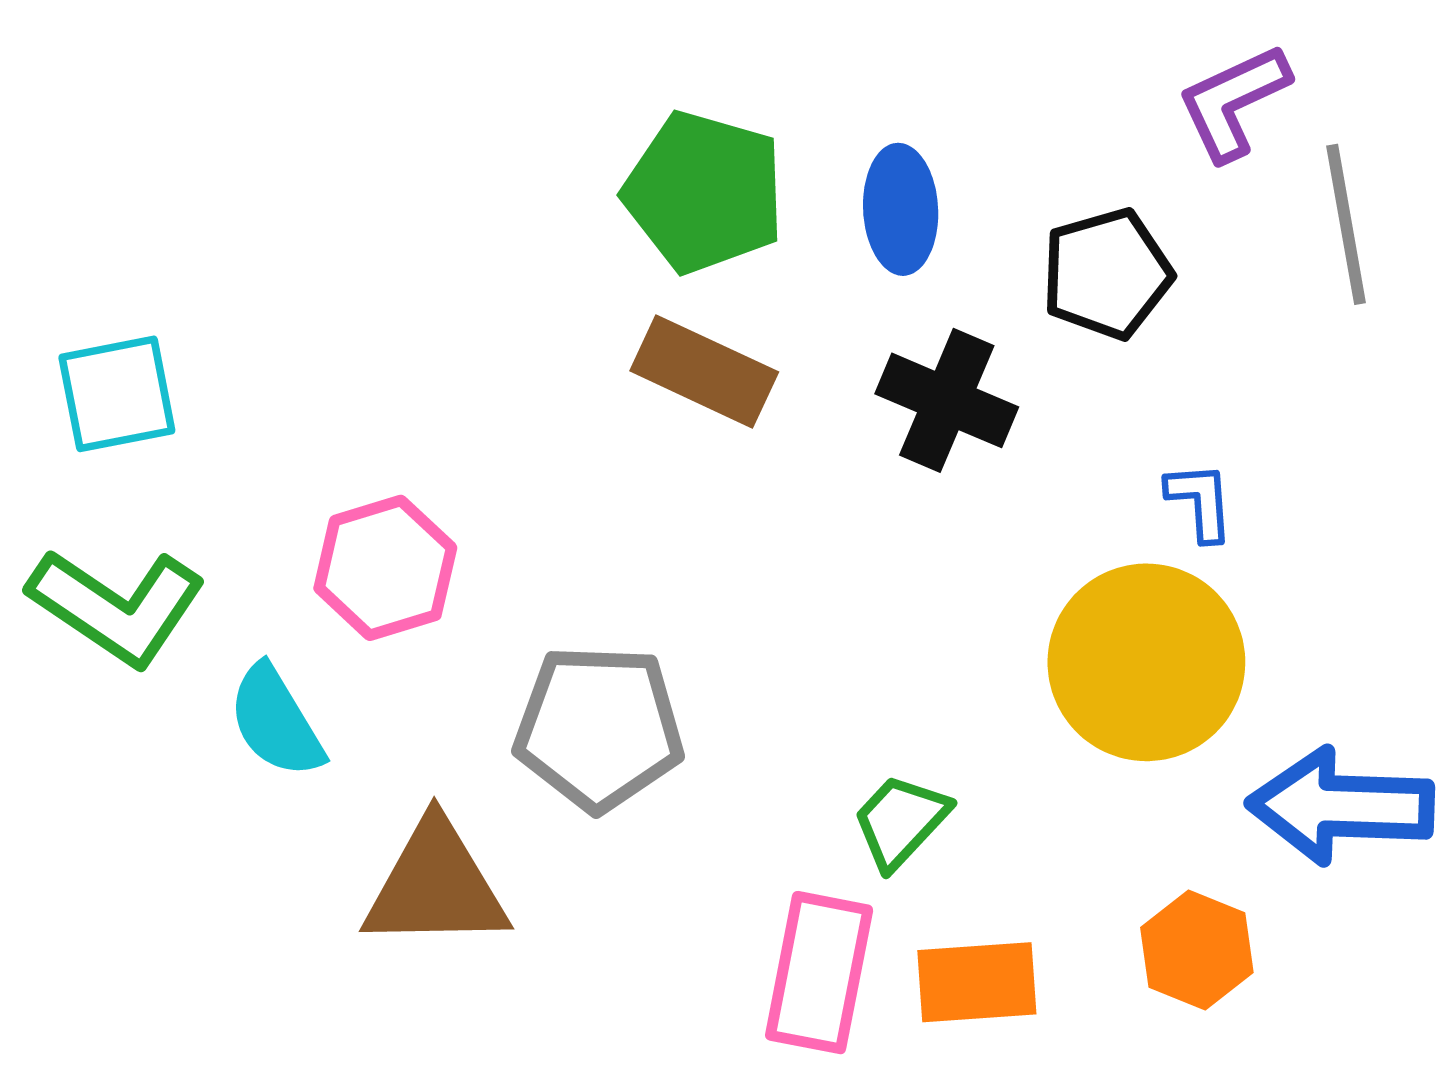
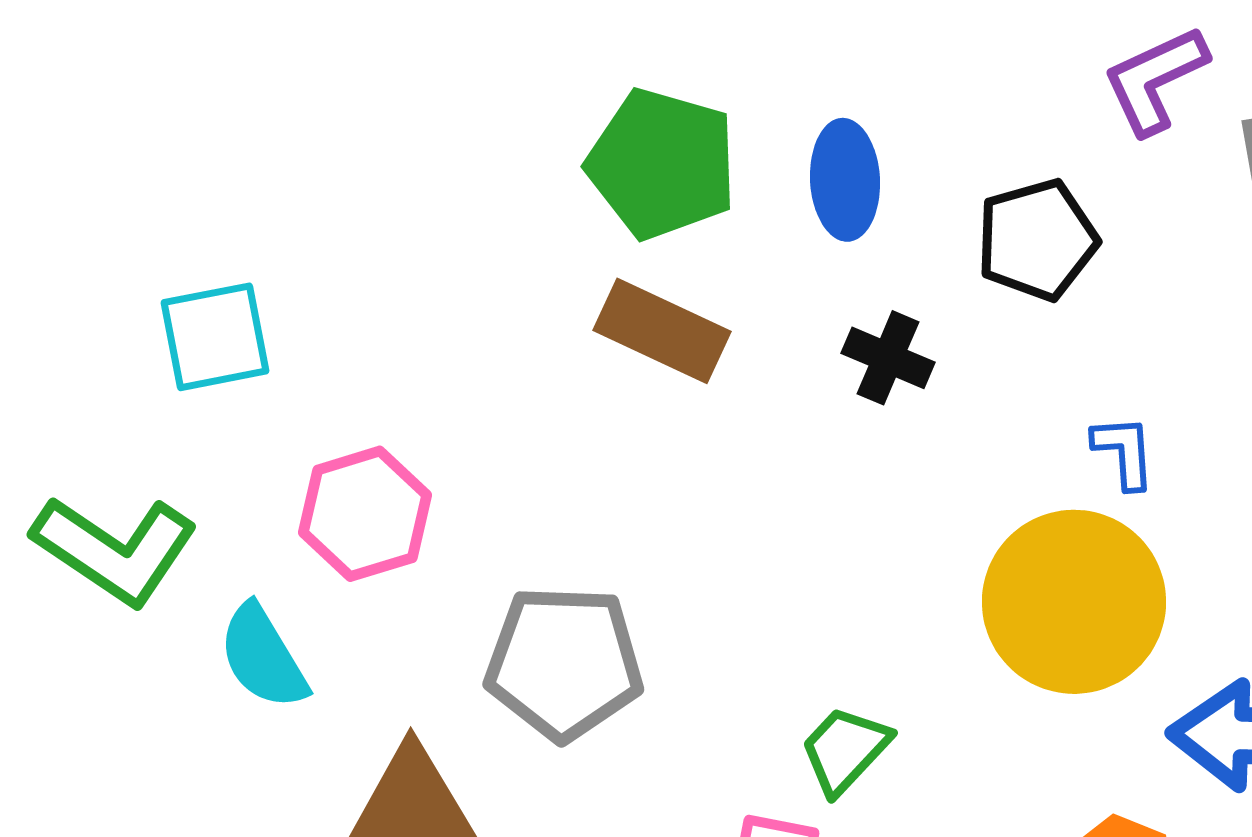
cyan square: (117, 394) -> (215, 337), moved
black cross: (947, 400) -> (888, 358), size x0.7

